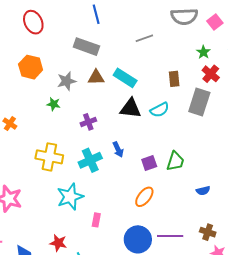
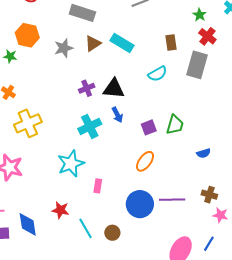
brown triangle: (96, 77) -> (93, 44), turned -30
green star: (54, 104) -> (10, 56), moved
black triangle: (131, 108) -> (114, 89), moved
yellow cross: (49, 157) -> (28, 123), moved, turned -32

